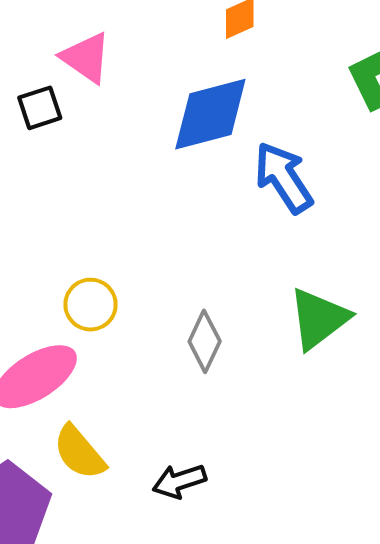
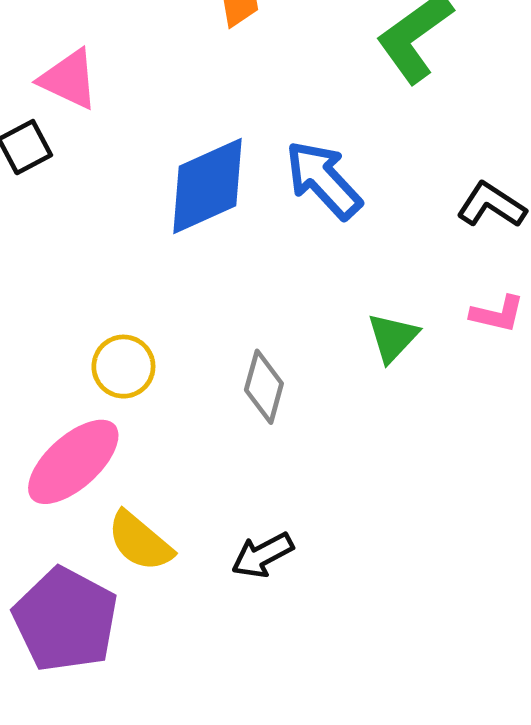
blue diamond: (210, 114) -> (208, 186), moved
green triangle: (319, 319) -> (393, 337), size x0.7

